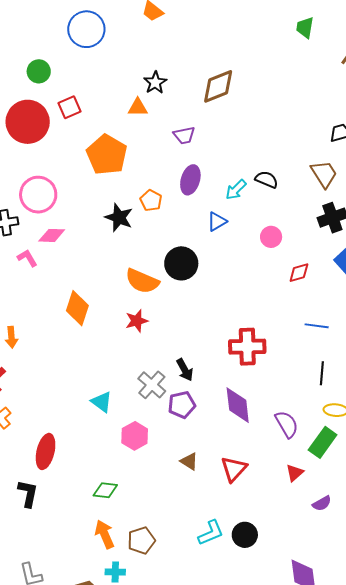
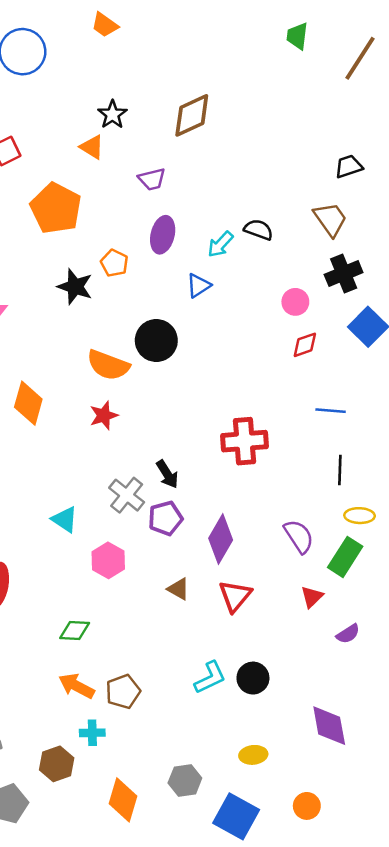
orange triangle: (138, 107) -> (92, 147), turned 35
pink circle: (271, 237) -> (295, 302), moved
purple diamond: (238, 405) -> (221, 539), moved, turned 39
orange arrow: (105, 534) -> (76, 686), turned -36

